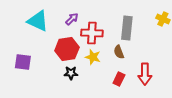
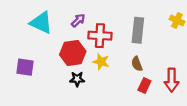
brown semicircle: (119, 52) -> (137, 64), moved
red arrow: (145, 74) -> (172, 80), moved
red rectangle: (119, 79) -> (144, 86), moved

